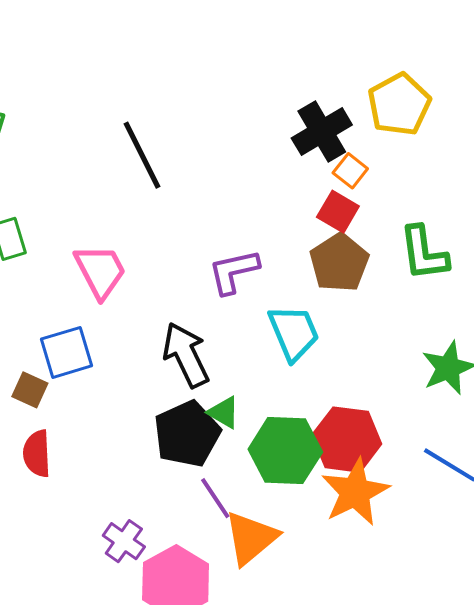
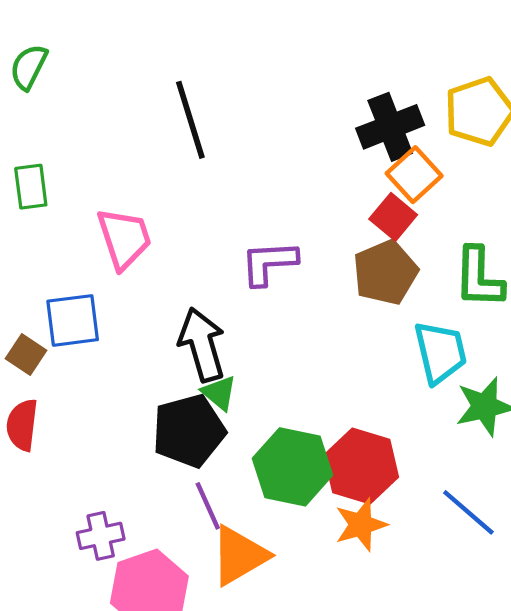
orange square: (350, 171) -> (414, 175), size x1.4
cyan trapezoid: (294, 333) -> (440, 352), moved
green triangle: (224, 412) -> (219, 393), moved
orange star: (355, 492) -> (361, 525), size x0.7
purple cross: (124, 541) -> (101, 536), turned 33

